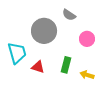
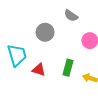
gray circle: (44, 31) -> (45, 32), size x0.7

